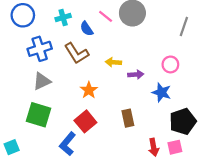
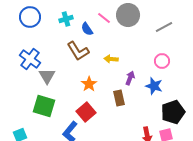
gray line: (184, 26) -> (164, 27), moved, turned 42
blue cross: (40, 49) -> (30, 59), moved, turned -35
purple arrow: (136, 75) -> (130, 78), moved, turned -64
gray triangle: (42, 81) -> (47, 76), turned -36
brown rectangle: (128, 118) -> (119, 98), moved

